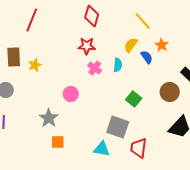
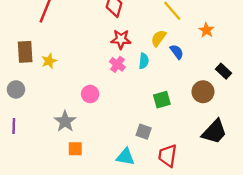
orange star: (162, 45) -> (206, 30), moved
red star: (87, 46) -> (121, 39), moved
green square: (134, 99) -> (162, 100), turned 35
gray square: (118, 127) -> (144, 132), size x0.6

